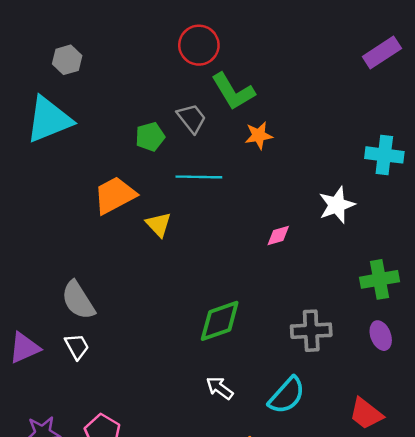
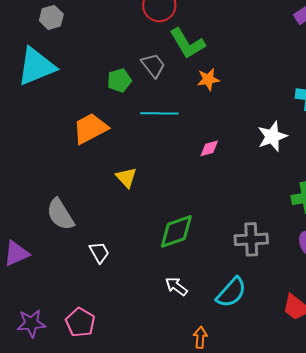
yellow triangle: (159, 225) -> (126, 177), moved
pink diamond: (278, 235) -> (209, 148), moved
white trapezoid: (77, 347) -> (99, 252), moved

